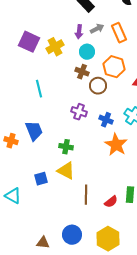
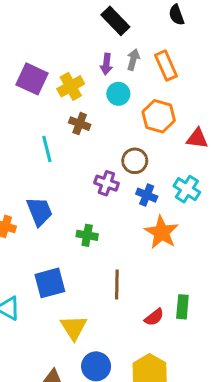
gray arrow: (97, 29) -> (133, 60), turned -48
brown cross: (82, 72) -> (80, 124), moved
brown circle: (98, 86) -> (135, 161), moved
yellow triangle: (66, 171) -> (74, 328), moved, turned 30
blue square: (41, 179) -> (50, 283), size x1.5
brown line: (86, 195) -> (117, 284), moved

